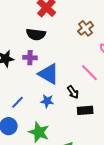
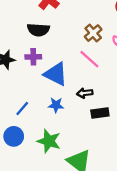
brown cross: (86, 28) -> (93, 33), moved
pink line: (89, 73) -> (89, 59), moved
black arrow: (73, 92) -> (85, 93), turned 120

